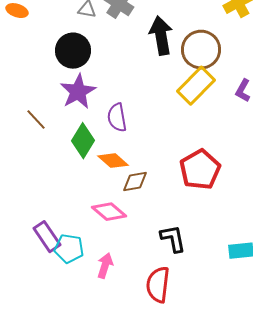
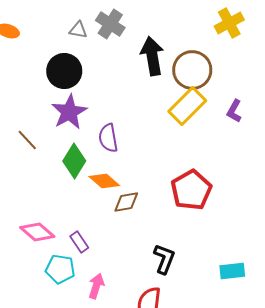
pink diamond: (109, 212) -> (37, 232), moved
purple rectangle: (47, 237) -> (79, 242), moved, size x0.7
black L-shape: (173, 239) -> (164, 259), turned 32

